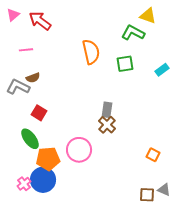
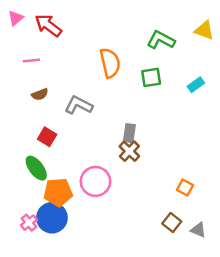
yellow triangle: (148, 16) -> (204, 30), moved
gray L-shape: (18, 87) -> (79, 105), moved
brown square: (147, 195) -> (172, 223), moved, turned 35

